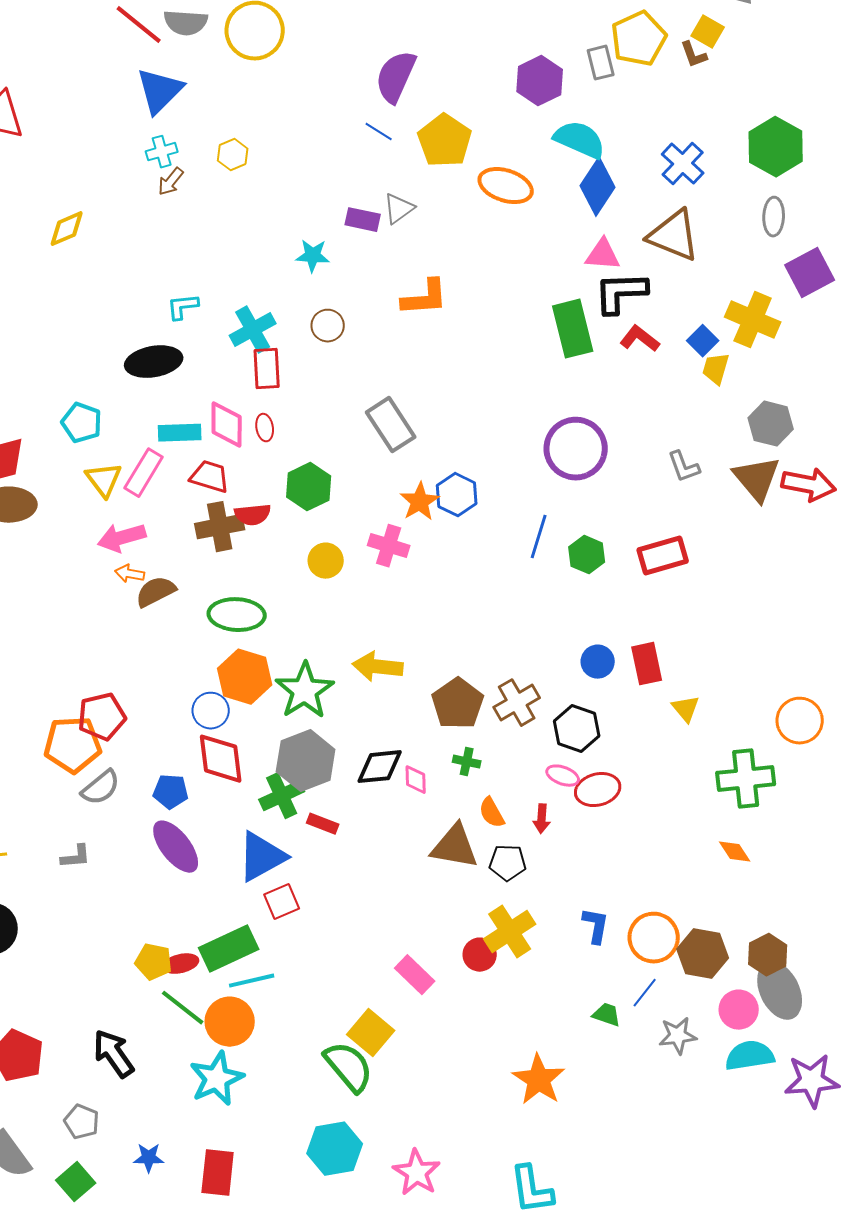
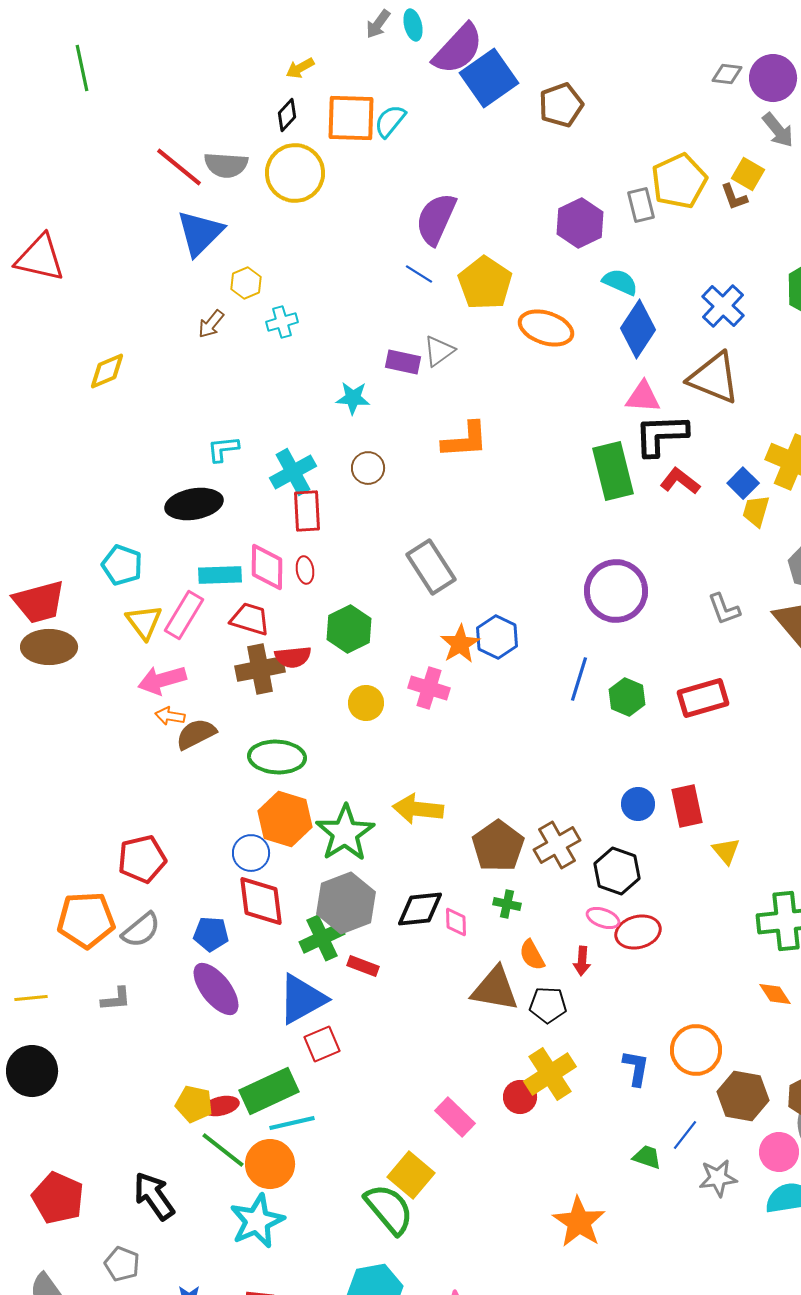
cyan semicircle: (580, 140) -> (620, 282), size x0.7
cyan cross: (162, 152) -> (282, 322), moved
yellow hexagon: (233, 155) -> (246, 283), moved
orange pentagon: (73, 745) -> (86, 920), moved
orange circle: (654, 938) -> (696, 1050), moved

